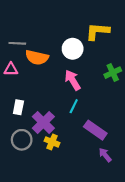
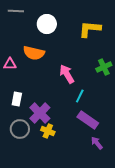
gray line: (17, 43) -> (16, 11), moved
white circle: (73, 49) -> (47, 24), moved
cyan line: (74, 106) -> (80, 96), moved

